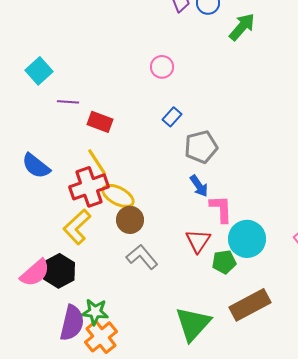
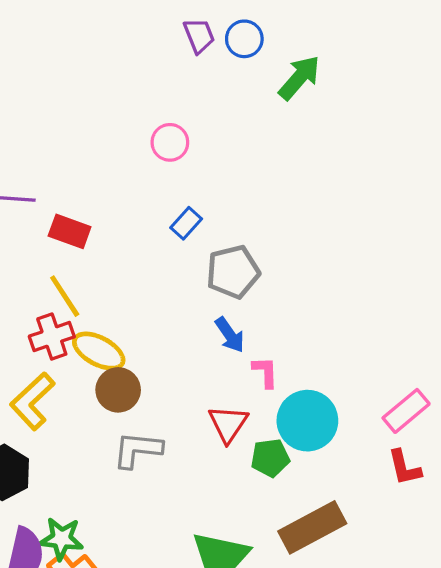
red cross: (89, 187) -> (52, 336), size x0.7
pink L-shape: (221, 209) -> (265, 372), size x0.7
gray L-shape: (142, 257) -> (138, 450), turned -44

